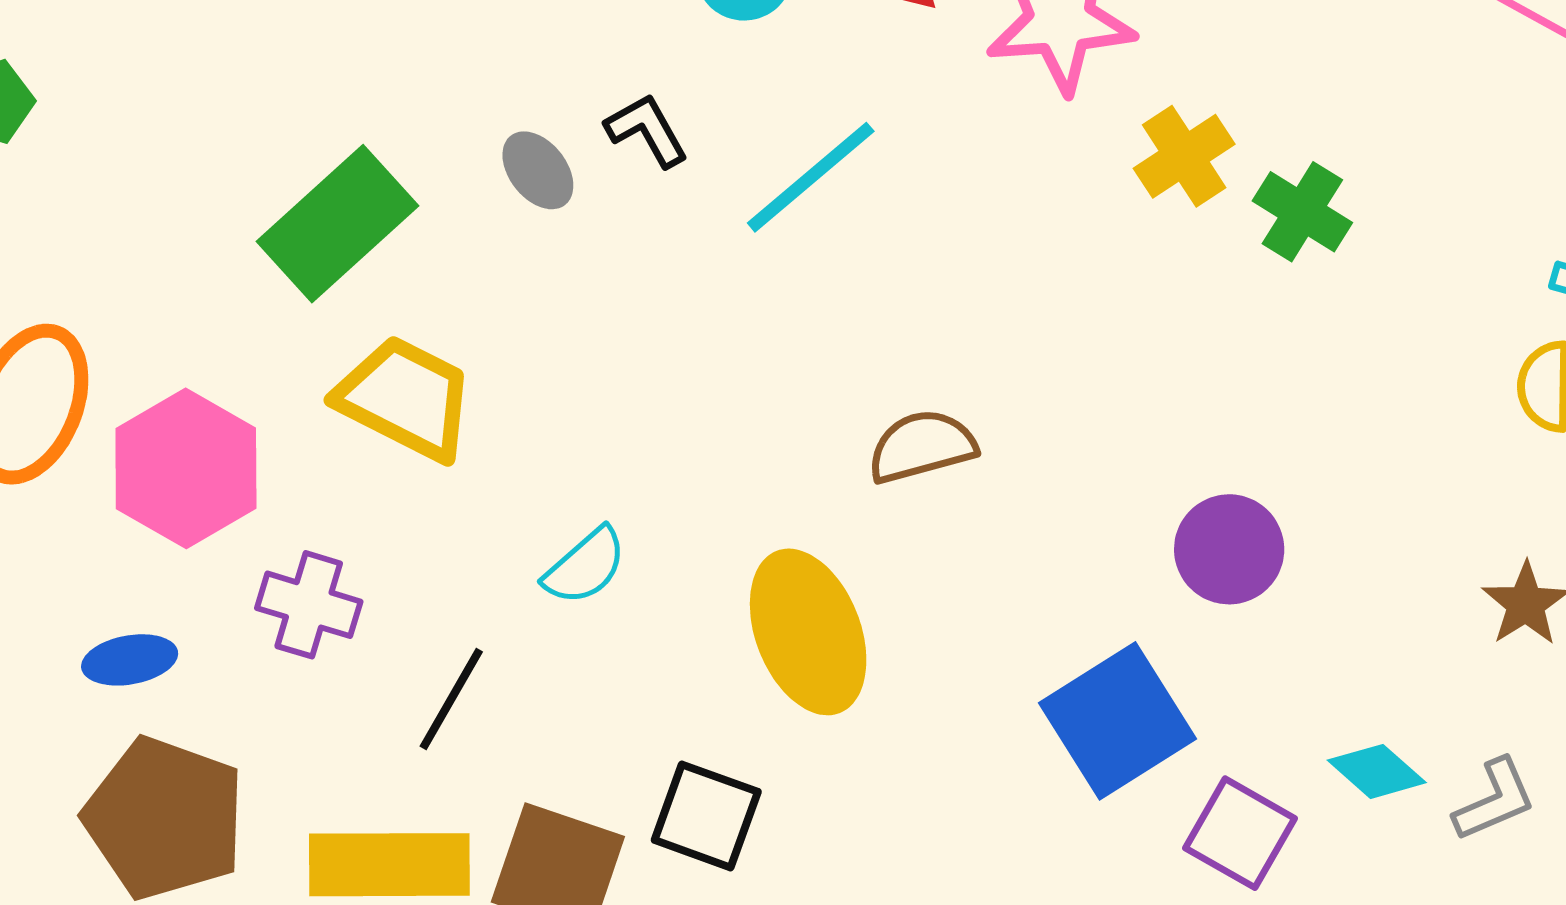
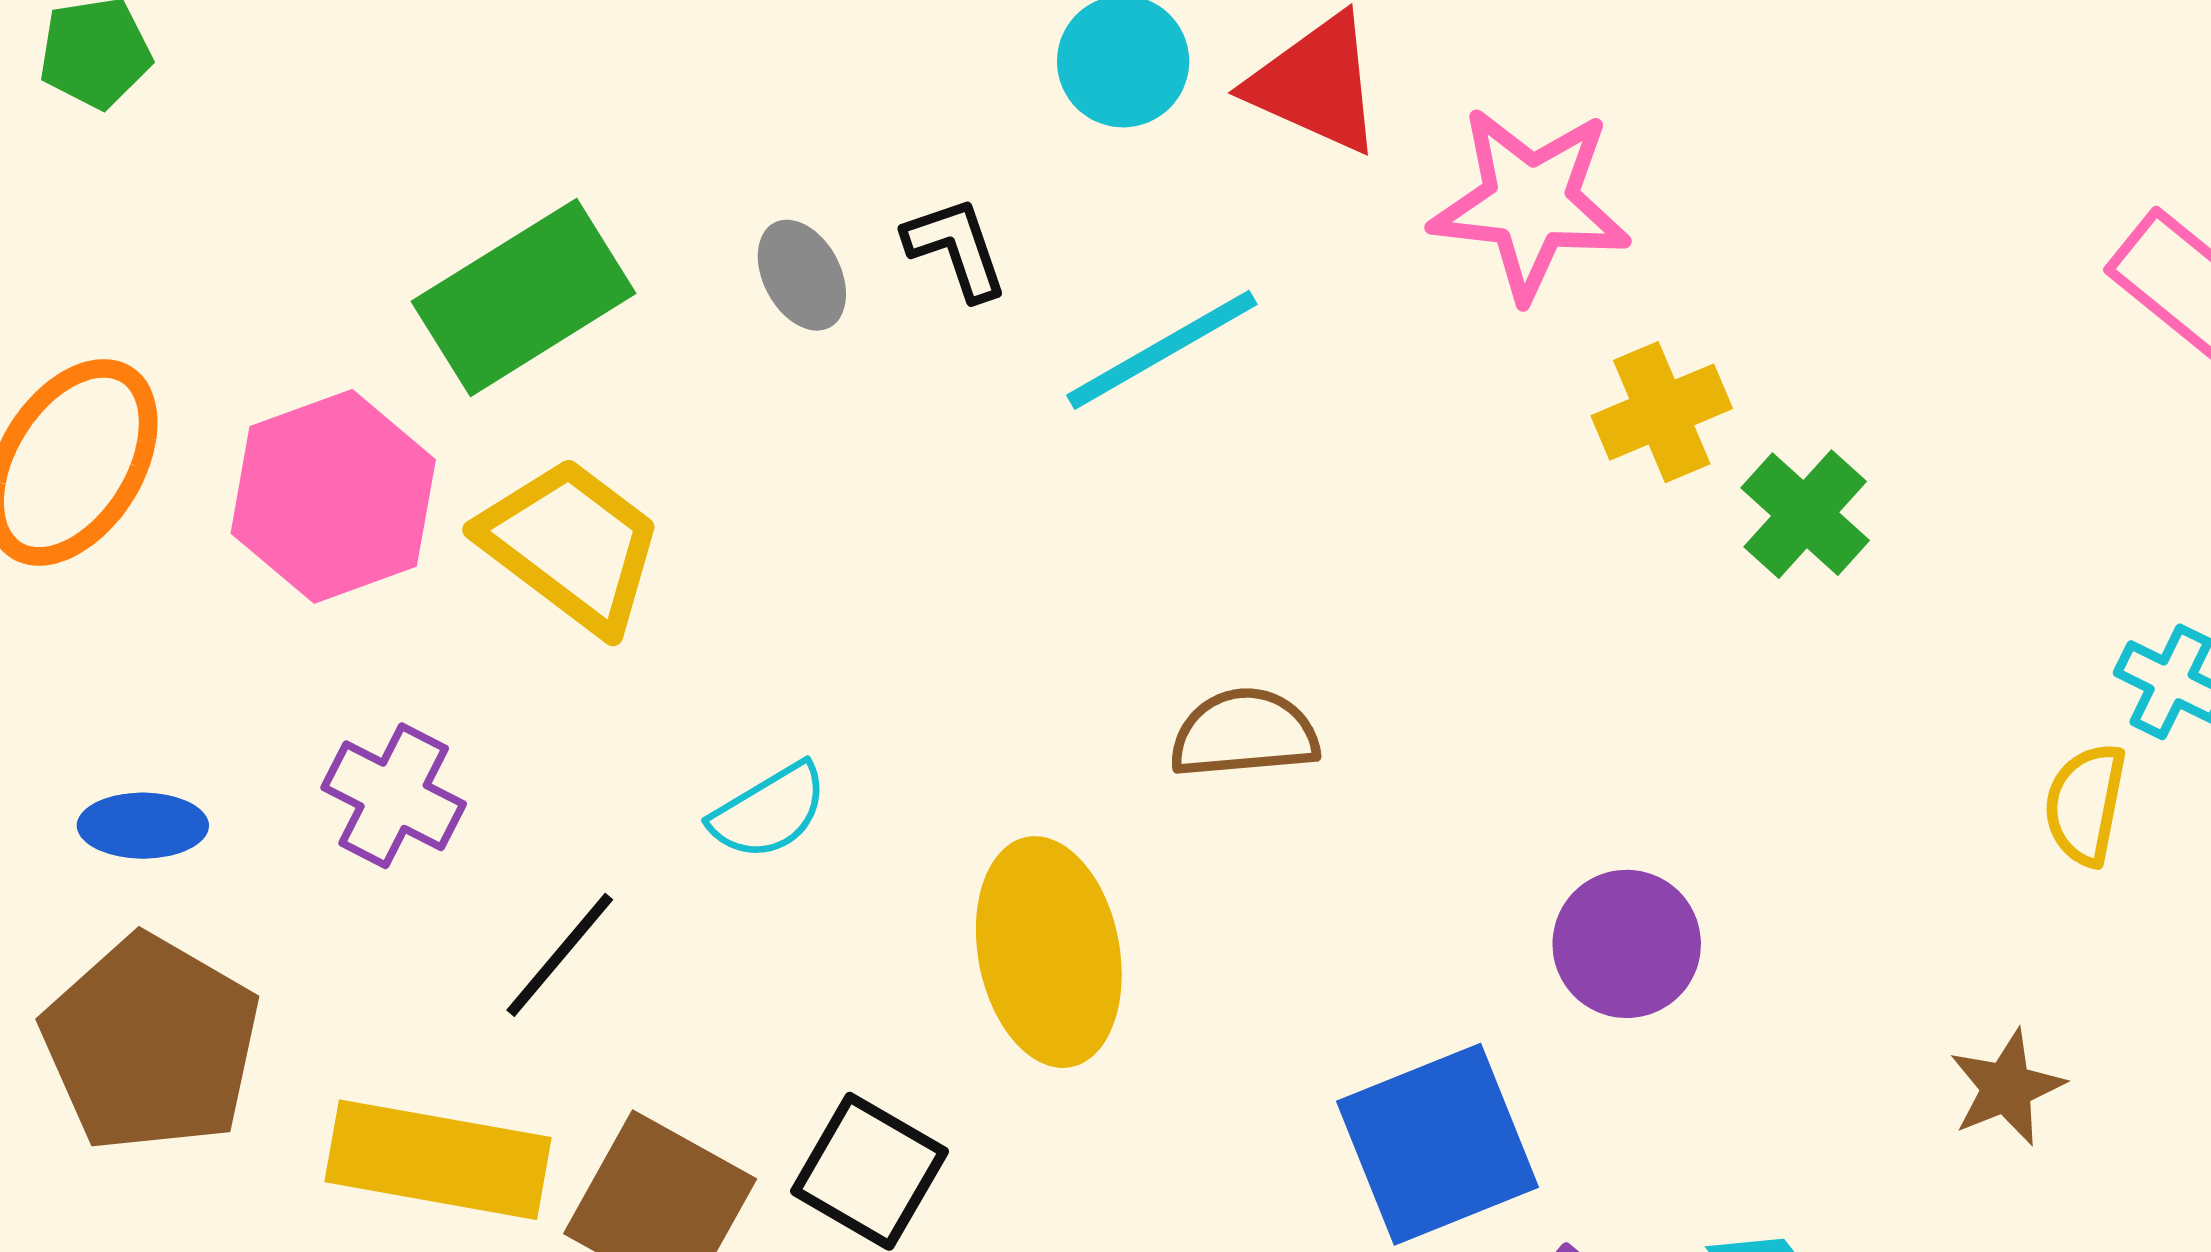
pink hexagon: (186, 468) -> (333, 496), moved

